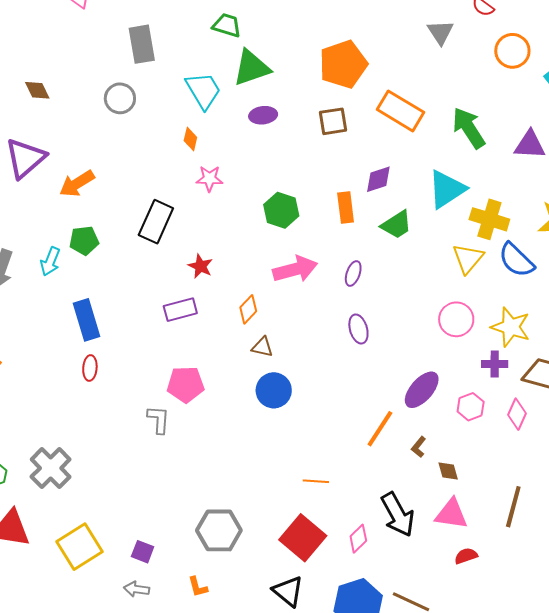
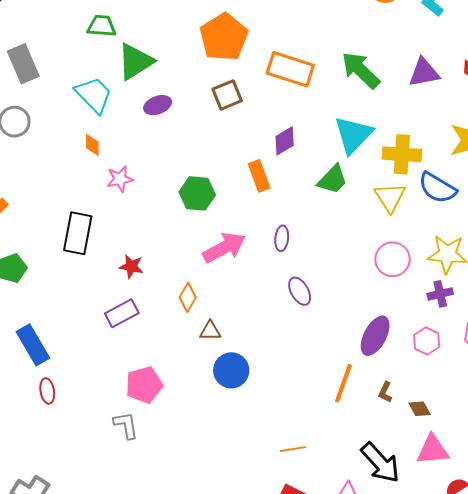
green trapezoid: (396, 225) -> (333, 179), moved

